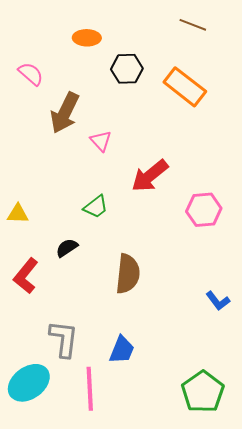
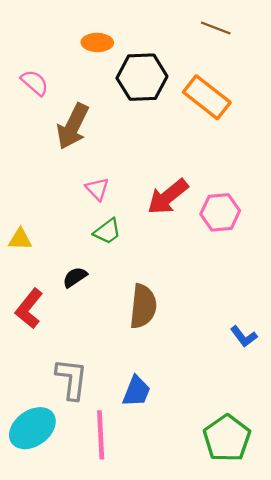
black hexagon: (127, 69) -> (142, 77), size x1.4
pink triangle: (101, 141) -> (97, 189), moved
pink hexagon: (204, 210) -> (220, 212), moved

